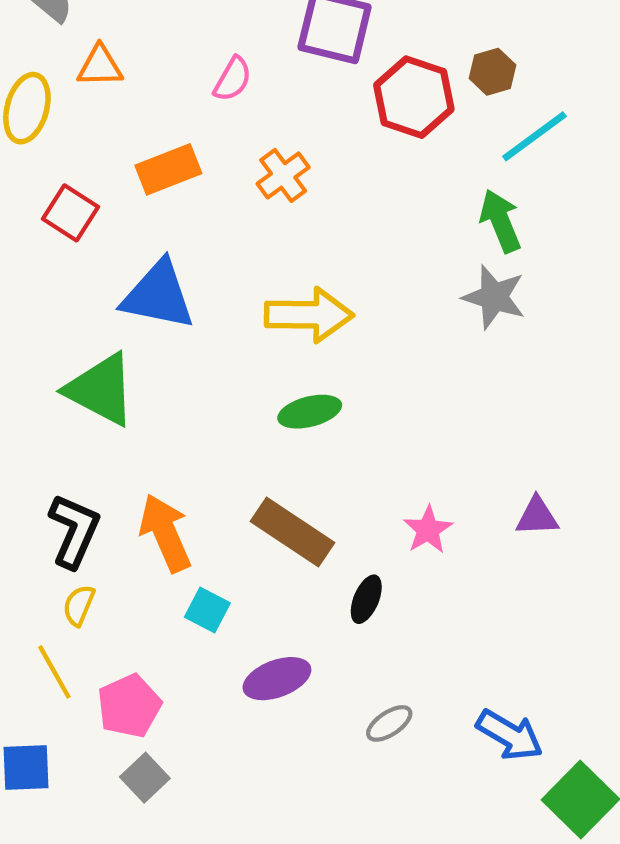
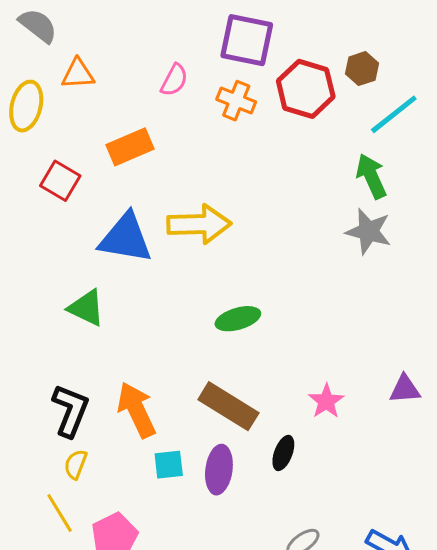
orange cross: (283, 175) -> (236, 101), moved, turned -30
yellow arrow: (309, 315) -> (199, 224), moved
green triangle: (101, 390) -> (86, 308), size x0.7
cyan square: (207, 610) -> (169, 465), turned -32
purple ellipse: (277, 679) -> (219, 470), moved, turned -60

